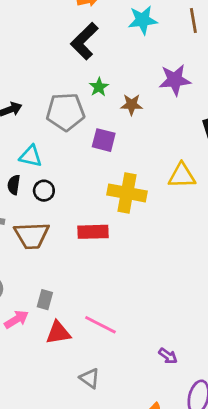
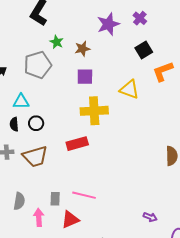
purple square: (104, 140) -> (85, 77), moved
yellow triangle: (182, 176) -> (129, 89), turned 35
pink arrow: (16, 319) -> (39, 217), turned -48
pink line: (100, 325) -> (84, 195), moved

